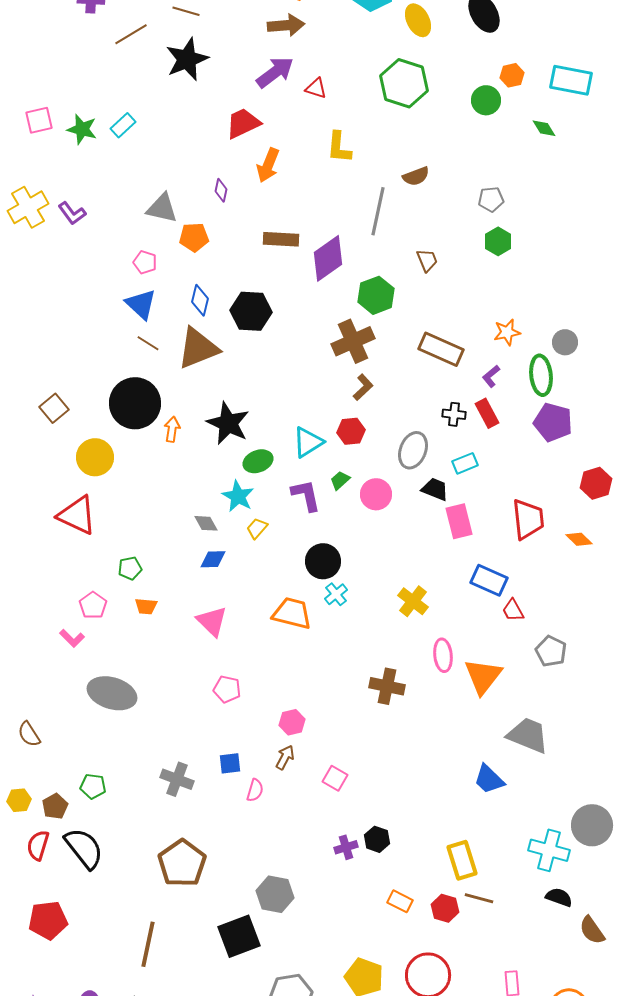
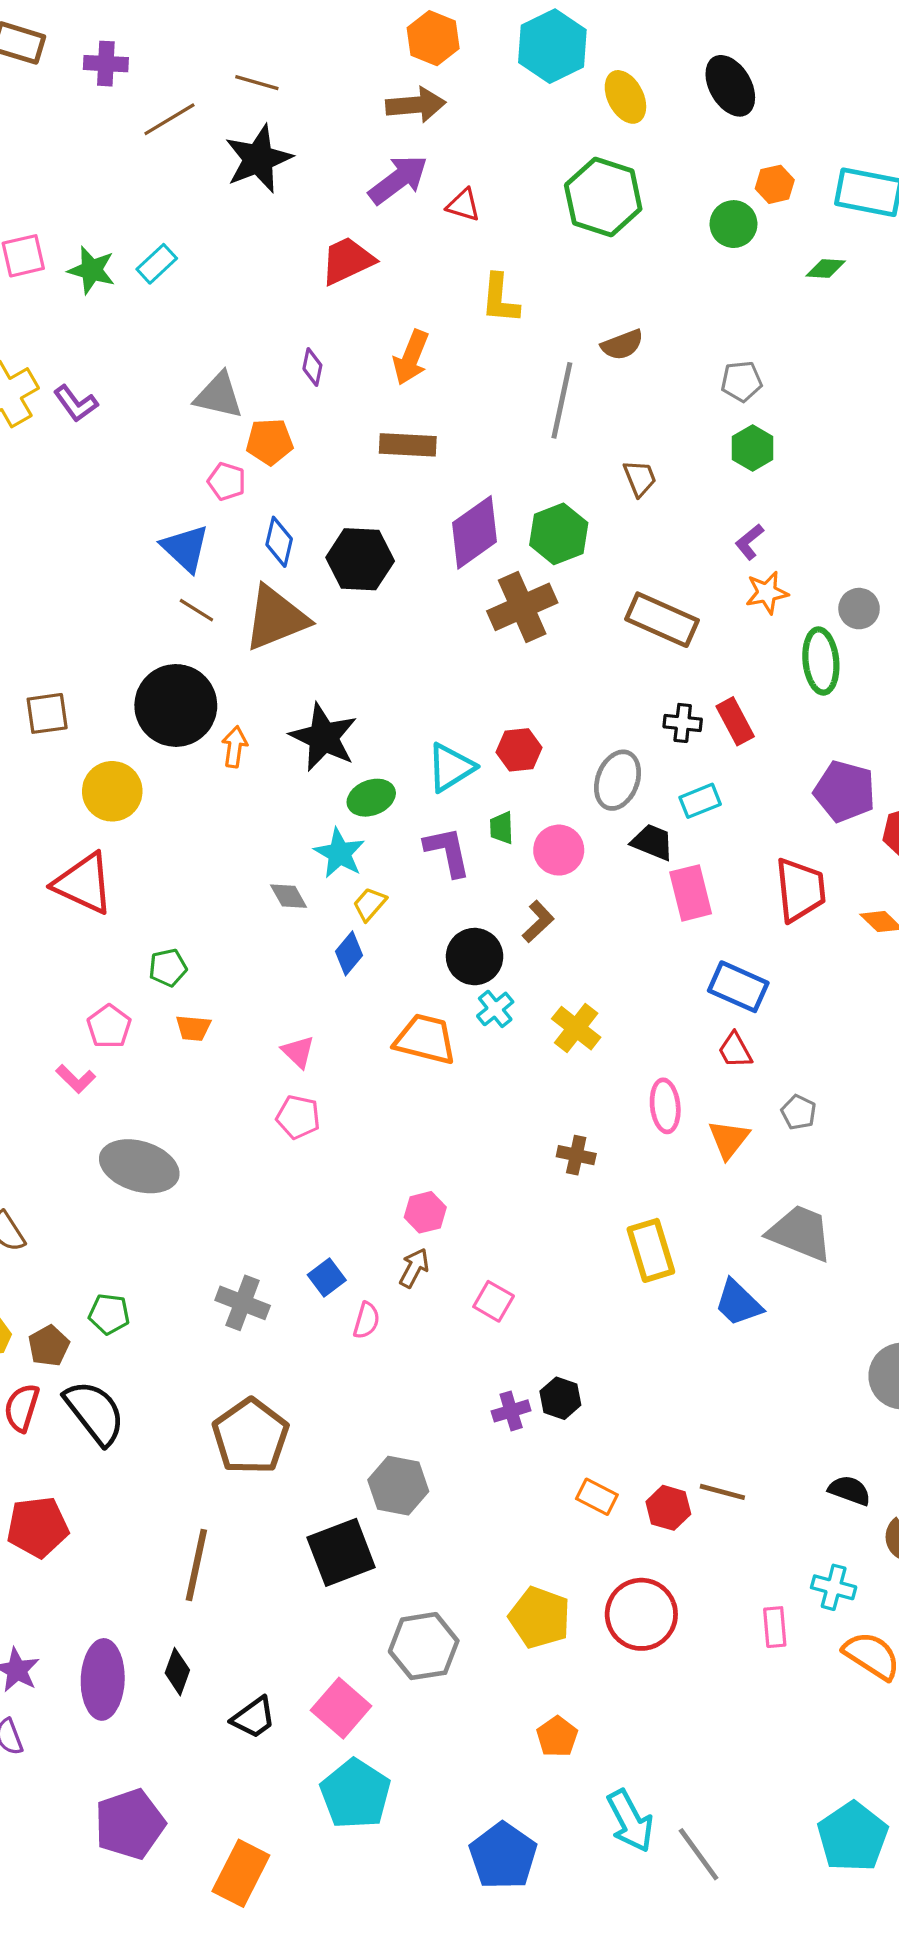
green diamond: (544, 128) -> (826, 269), turned -55
orange arrow: (268, 165) -> (411, 358), moved
purple diamond: (328, 258) -> (475, 532), moved
pink pentagon: (145, 262) -> (227, 481), moved
purple L-shape: (491, 376) -> (749, 542), moved
brown L-shape: (363, 387) -> (538, 922), moved
brown square: (54, 408) -> (47, 713), turned 32
purple pentagon: (553, 422) -> (845, 791), moved
green trapezoid: (340, 480) -> (502, 828), turned -50
blue diamond: (213, 559) -> (349, 953), moved, turned -48
yellow cross: (413, 601) -> (576, 1028), moved
red trapezoid: (513, 610) -> (735, 1050), moved
pink triangle: (212, 621) -> (298, 1052), size x0.7
gray pentagon: (551, 651) -> (799, 1112), moved, size x0.7
orange triangle: (483, 676) -> (729, 1139), size x0.7
brown cross: (387, 686) -> (576, 1155), size x0.7
pink pentagon: (227, 689) -> (298, 1117), moved
blue square: (230, 763) -> (327, 1277), turned -30
cyan cross: (549, 850) -> (834, 1587), moved, size x0.7
yellow rectangle: (462, 860) -> (651, 1250), moved

